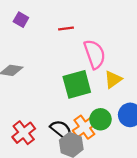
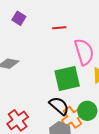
black semicircle: (61, 130) -> (59, 106), moved

